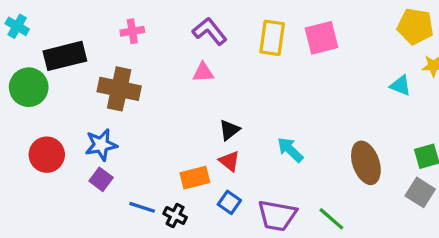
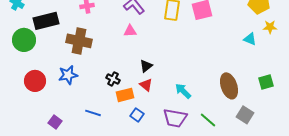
cyan arrow: (290, 150) -> (183, 91), moved
purple square: (101, 179) -> (55, 122), moved
gray square: (420, 192) -> (245, 115), moved
blue square: (229, 202) -> (137, 115), moved
black cross: (175, 216) -> (113, 79), moved

